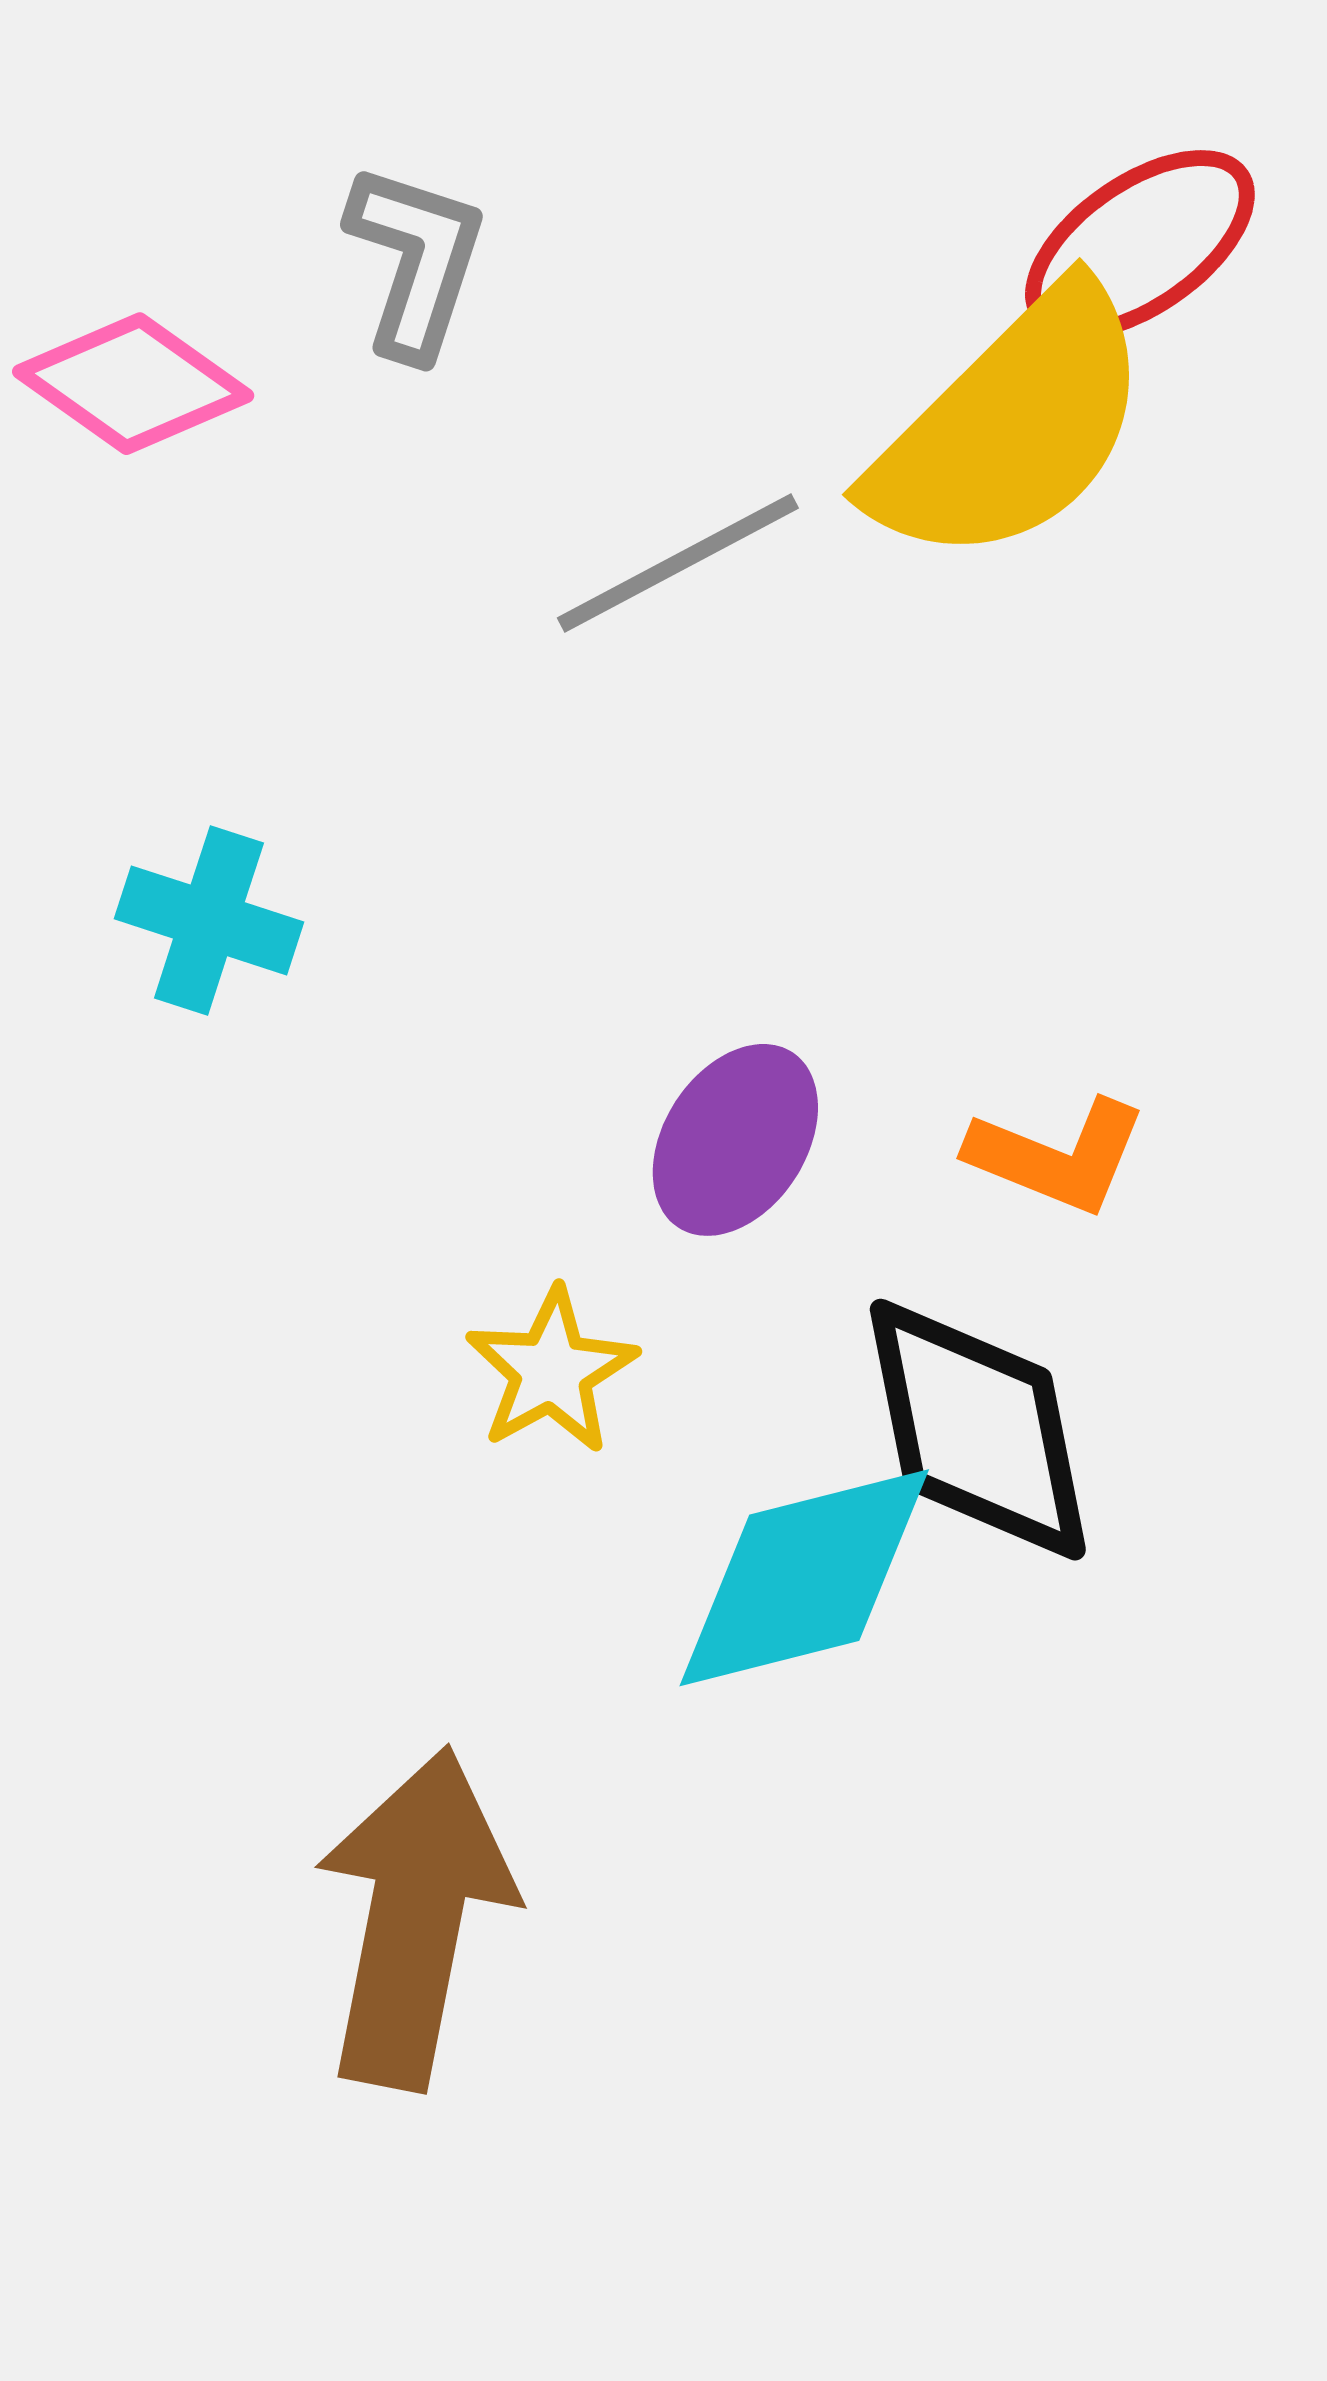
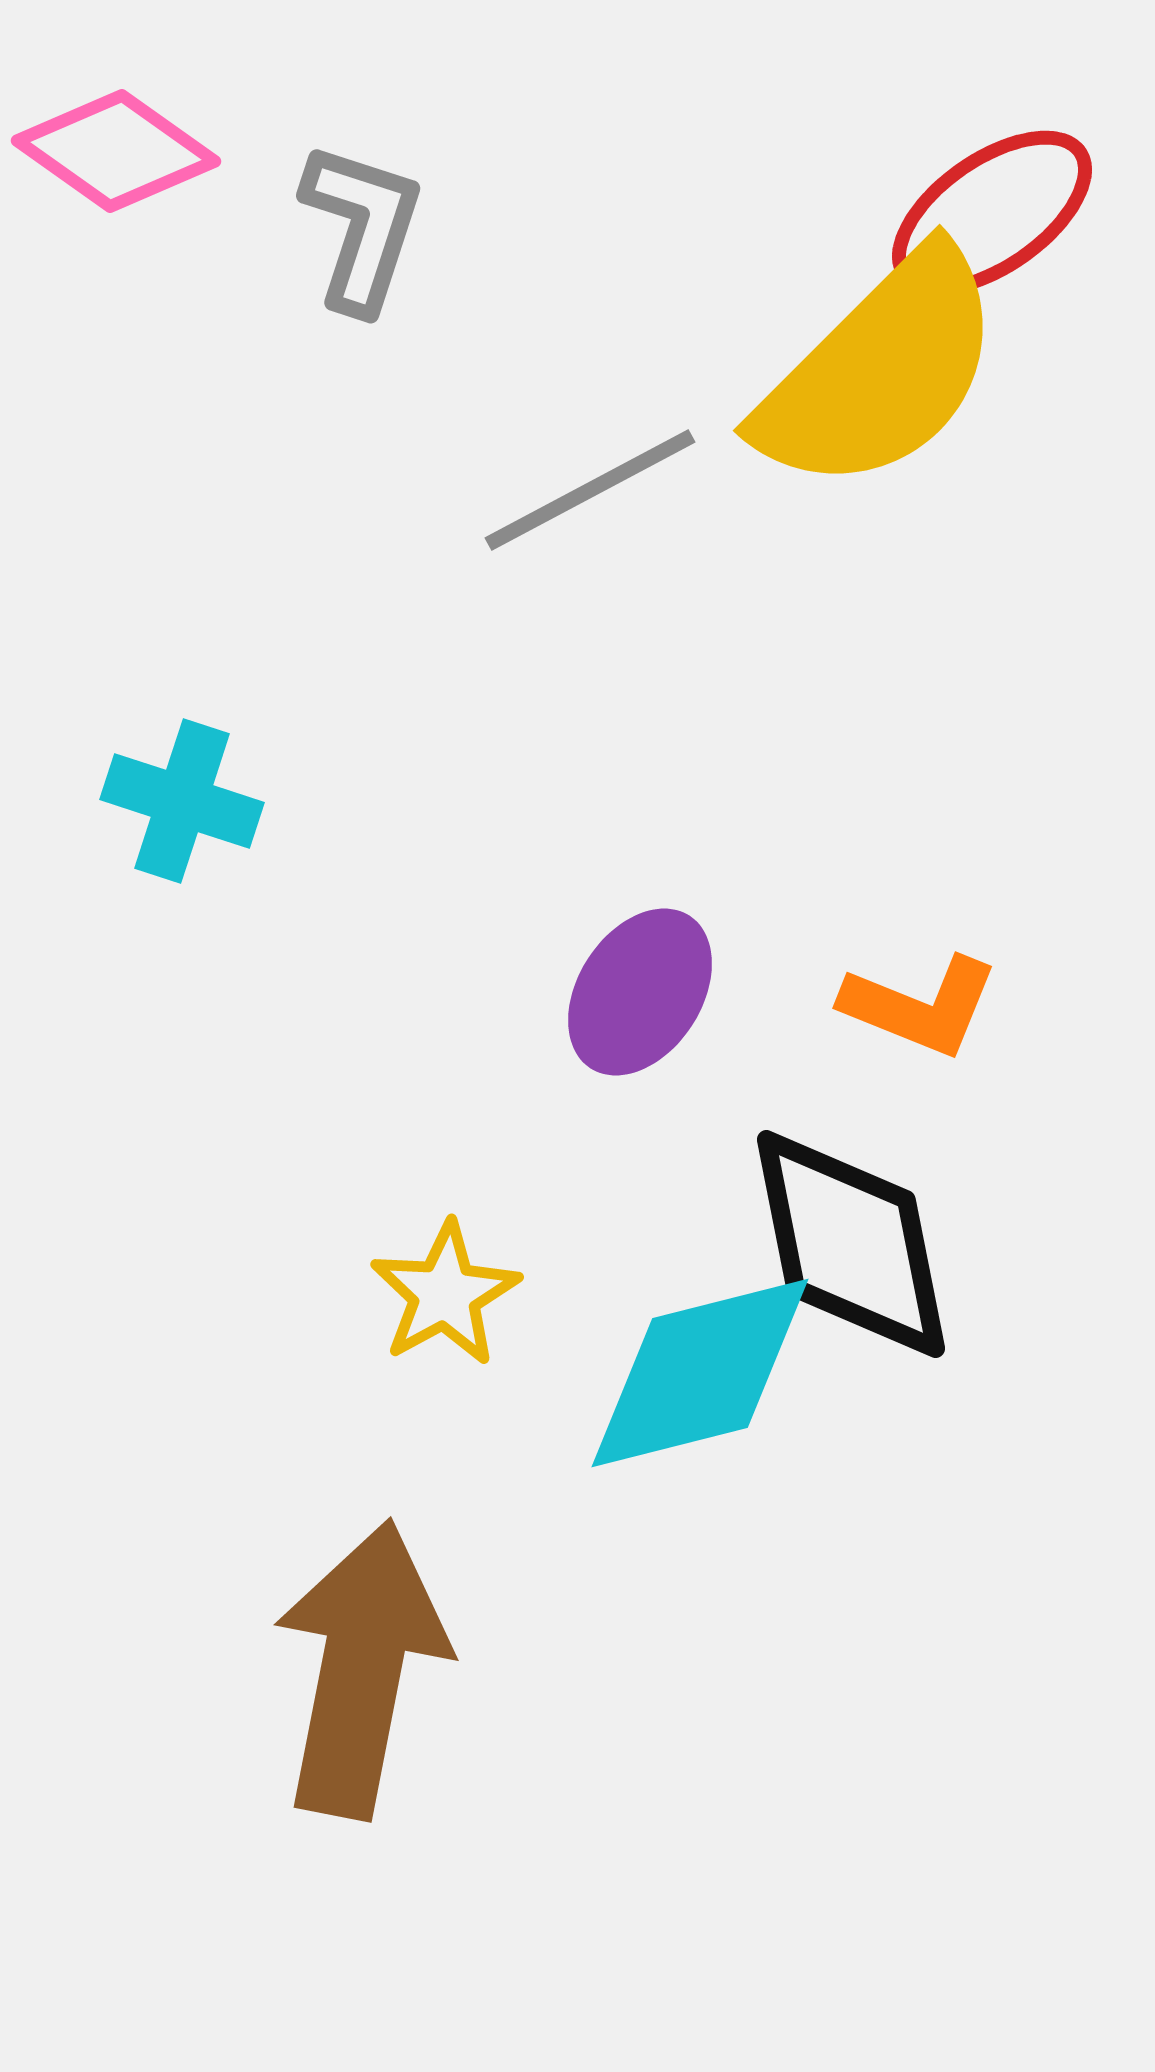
pink diamond: (133, 384) -> (116, 151), moved
yellow star: (551, 1371) -> (445, 1294), moved

